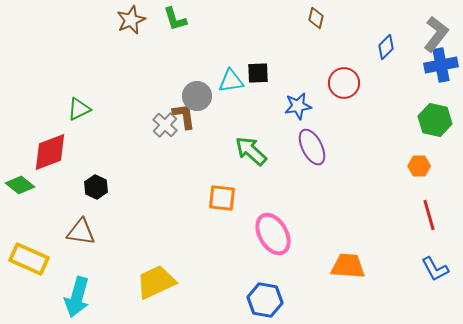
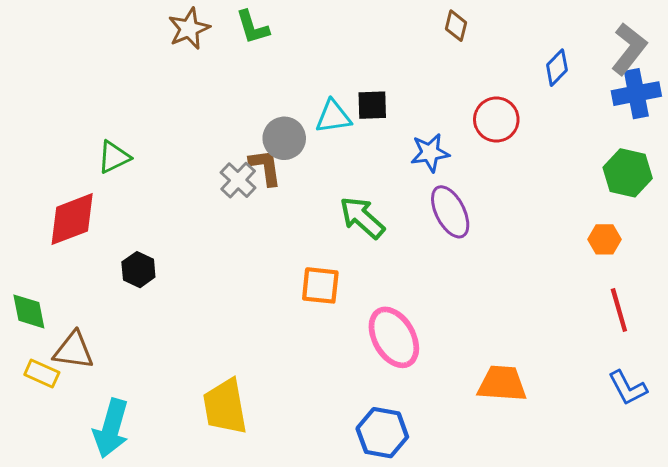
green diamond: (20, 185) -> (29, 311), moved, turned 40
brown triangle: (81, 232) -> (74, 350), moved
yellow rectangle: (29, 259) -> (42, 373), size x0.6
yellow trapezoid: (156, 282) -> (225, 407), turned -75

